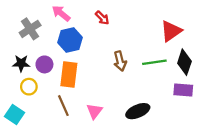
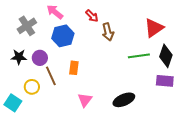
brown arrow: (120, 61) -> (108, 32), moved
orange rectangle: (69, 74) -> (74, 68), moved, size x0.6
yellow circle: (29, 87) -> (32, 87), moved
brown line: (63, 106) -> (51, 76), moved

